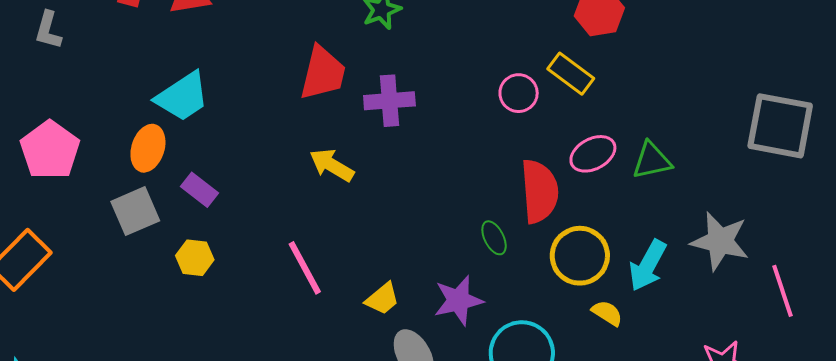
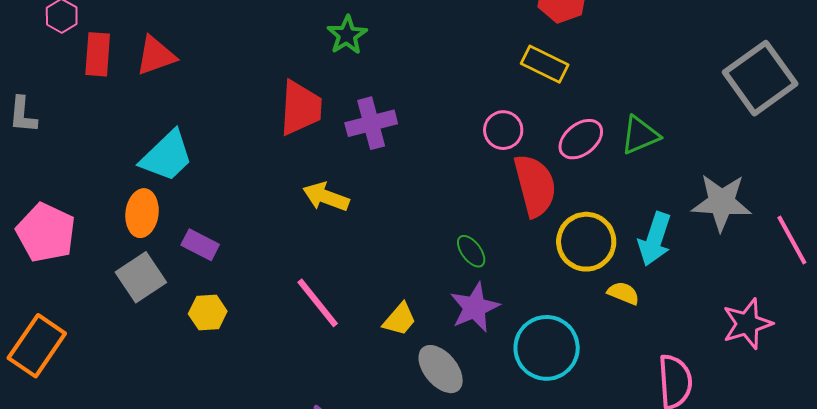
pink circle: (519, 93) -> (503, 130), moved
gray square: (780, 126) -> (760, 78), turned -36
green ellipse: (494, 238) -> (471, 251), moved

